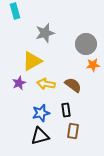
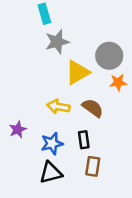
cyan rectangle: (15, 11) -> (44, 14), moved
yellow triangle: (32, 61) -> (77, 72), moved
purple star: (19, 83) -> (18, 130), moved

